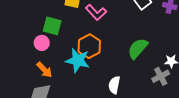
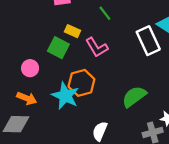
green square: (52, 26) -> (58, 48), moved
orange arrow: (44, 70) -> (27, 98), turned -36

